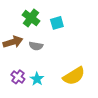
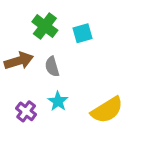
gray semicircle: (36, 46) -> (52, 67), turned 64
cyan star: (37, 79) -> (58, 101), moved

